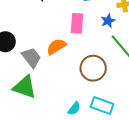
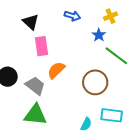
pink rectangle: (77, 23) -> (41, 46), moved

